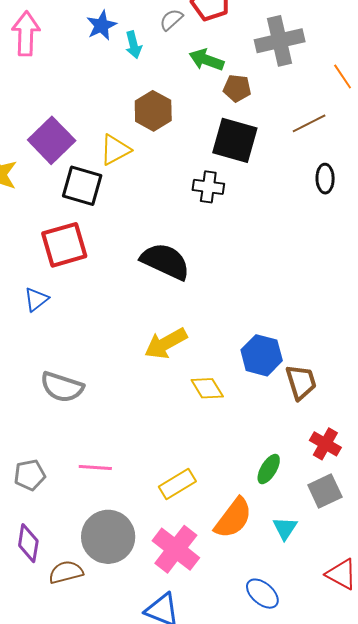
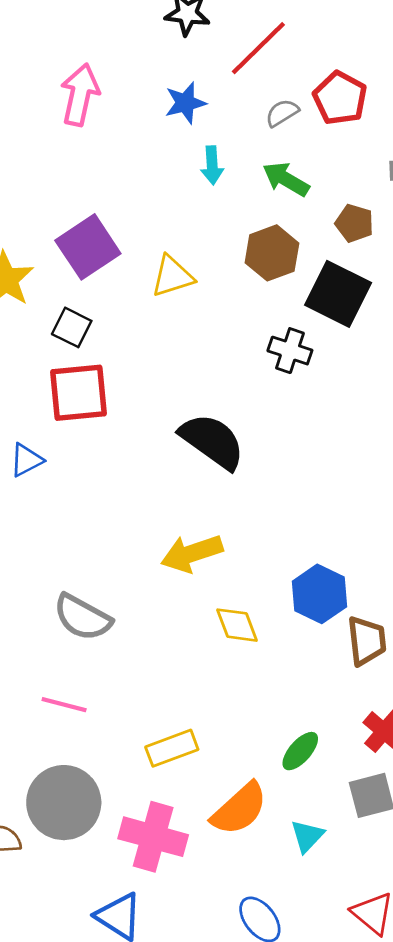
cyan arrow: (134, 45) -> (212, 165), moved
green arrow: (206, 60) -> (286, 179), moved
brown hexagon: (153, 111) -> (272, 253), moved
black square: (82, 186) -> (72, 327), moved, size x0.7
gray semicircle: (62, 387) -> (83, 617), moved
pink cross: (176, 549) -> (153, 837), turned -33

